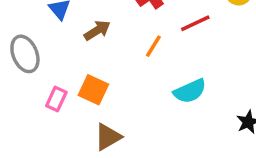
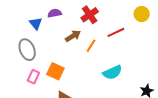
brown arrow: (97, 30) -> (73, 36), moved
gray ellipse: (25, 54) -> (27, 50), moved

